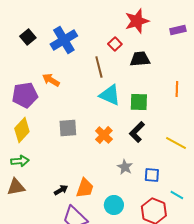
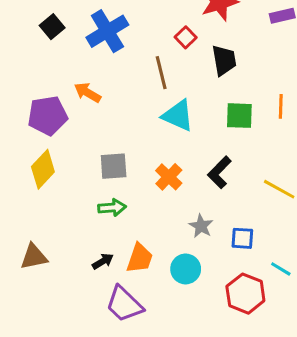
black trapezoid: (140, 59) -> (224, 60), turned 85
green square: (139, 102) -> (239, 116), moved
green arrow: (20, 161) -> (112, 208), moved
cyan circle: (114, 205) -> (186, 269), moved

